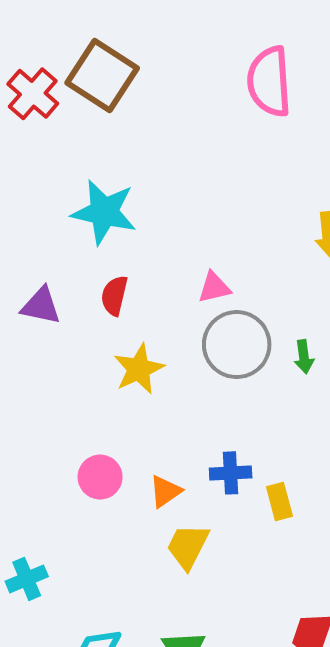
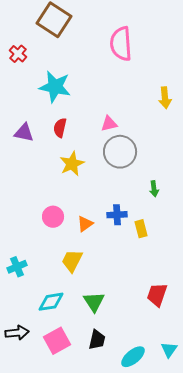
pink semicircle: (269, 82) -> (121, 44), moved
red cross: (33, 94) -> (18, 54), moved, size x0.7
green arrow: (304, 357) -> (154, 189), moved
yellow trapezoid: (188, 546) -> (72, 261), moved

